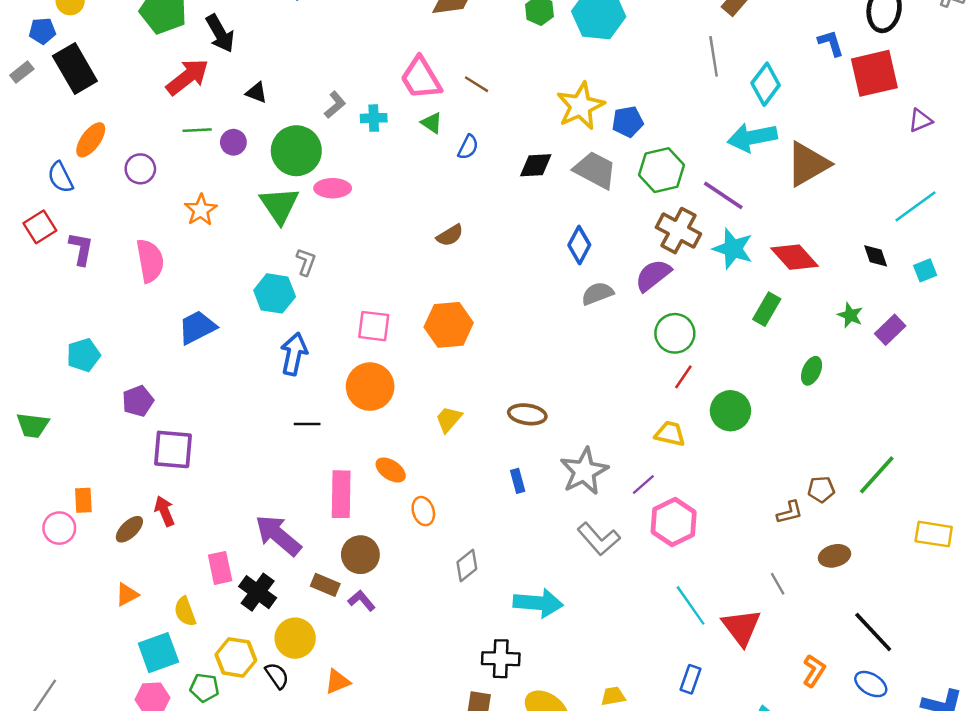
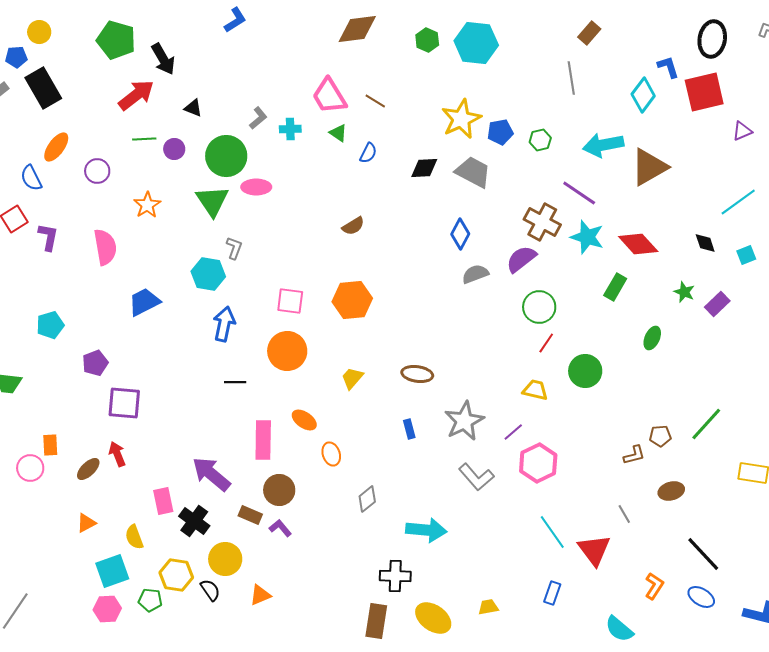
cyan diamond: (766, 84) -> (643, 95), moved
green hexagon: (662, 170) -> (540, 140), moved, size x0.6

